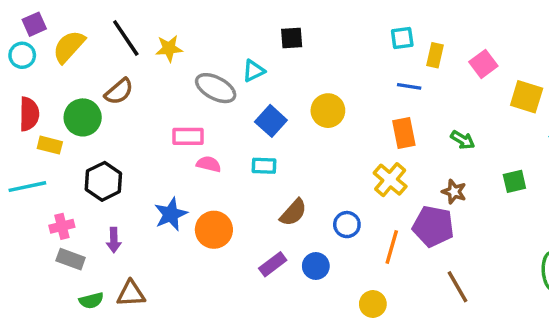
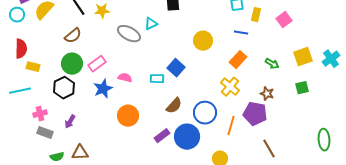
yellow square: (527, 97) -> (303, 57), moved, turned -36
yellow circle: (328, 111) -> (203, 41), moved
green circle: (83, 117) -> (72, 64), moved
blue square: (271, 121) -> (176, 68), moved
orange rectangle: (404, 133) -> (238, 60), turned 54
pink rectangle: (188, 136) -> (97, 64), moved, turned -36
blue star: (171, 214) -> (103, 89), moved
blue circle: (347, 225) -> (205, 113), size x1.5
purple arrow: (114, 240) -> (70, 122), turned 32
blue circle: (316, 266) -> (187, 137), size x1.6

